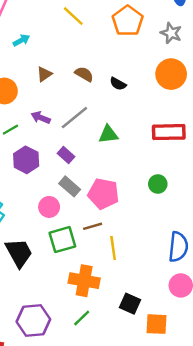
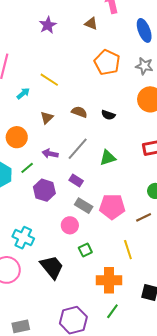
yellow line: (73, 16) -> (49, 80), moved
brown line: (93, 226) -> (144, 217), moved
green square: (62, 240) -> (85, 250), size x0.6

